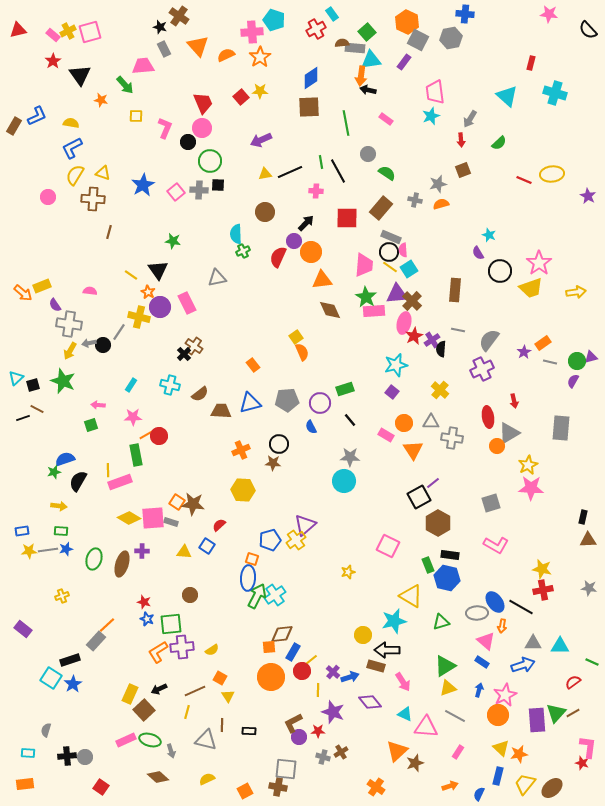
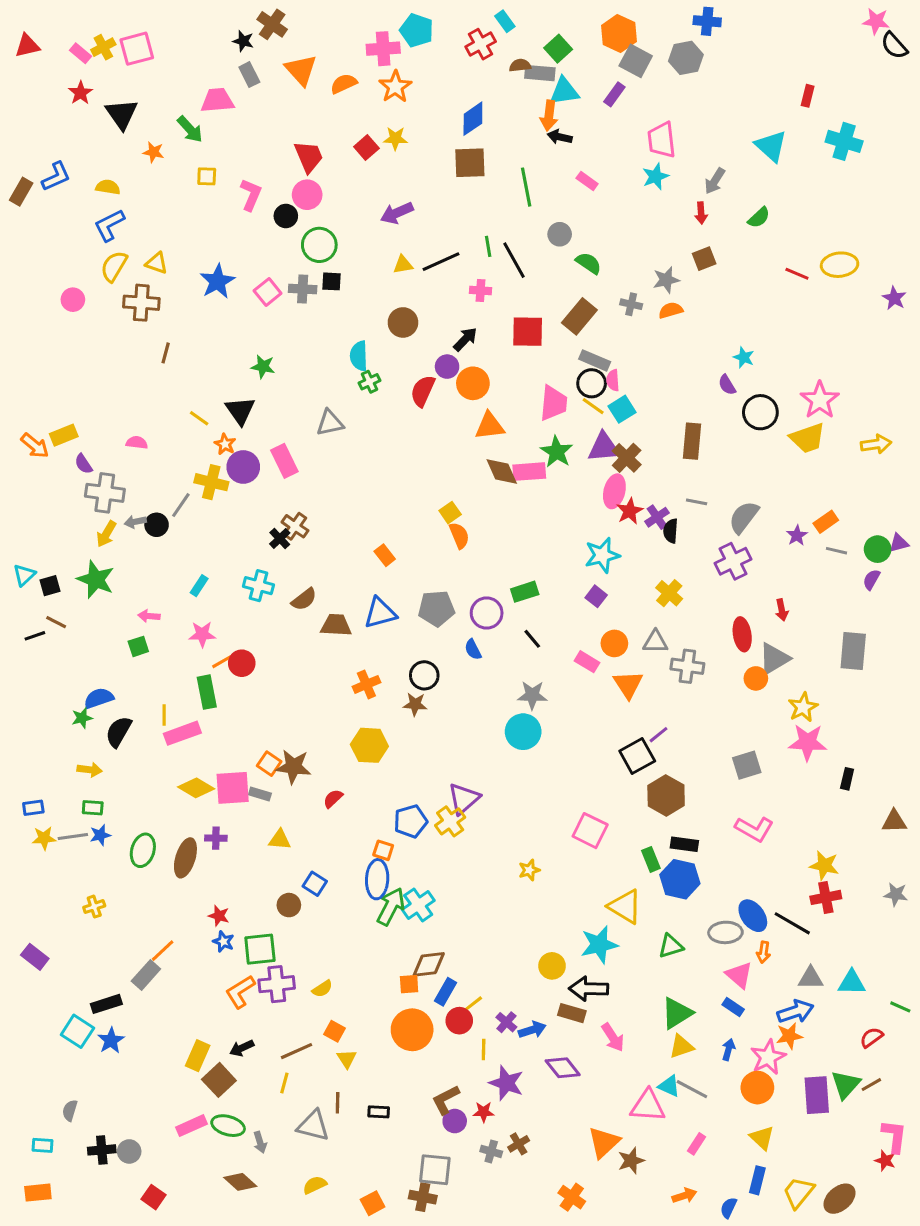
pink star: (549, 14) -> (876, 21), moved
pink rectangle: (374, 311) -> (529, 472), moved
black rectangle: (583, 517) -> (847, 779), moved
blue square: (207, 546) -> (315, 884), moved
cyan triangle: (405, 714) -> (669, 1086), moved
orange star: (519, 754) -> (789, 1036), moved

